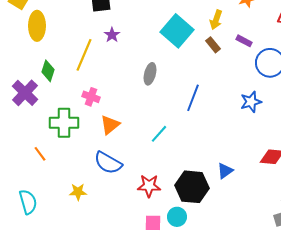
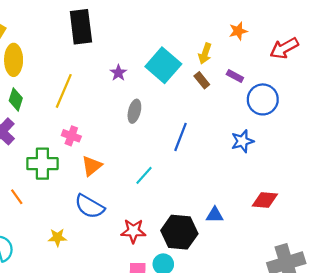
purple star: (112, 35) -> (118, 73), moved
green diamond: (48, 71) -> (16, 99), moved
blue triangle: (225, 171) -> (215, 215), turned 36

